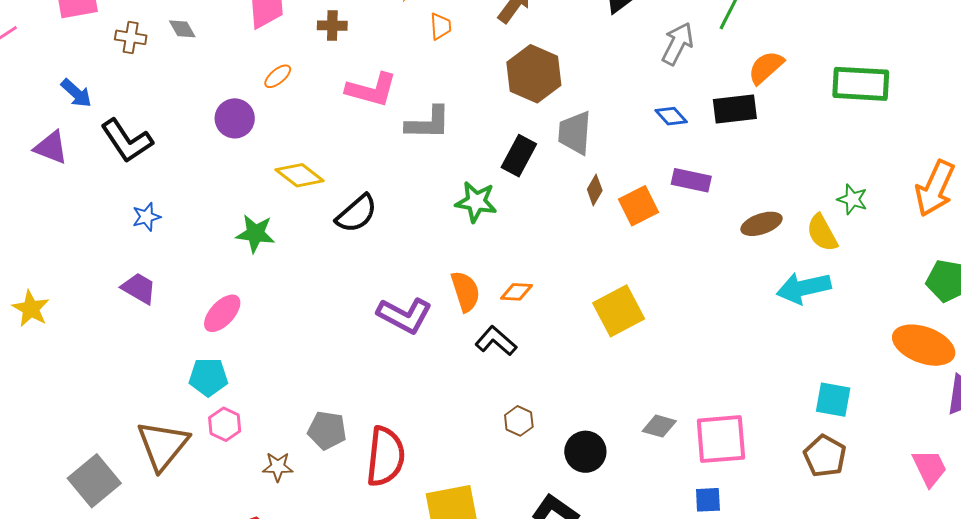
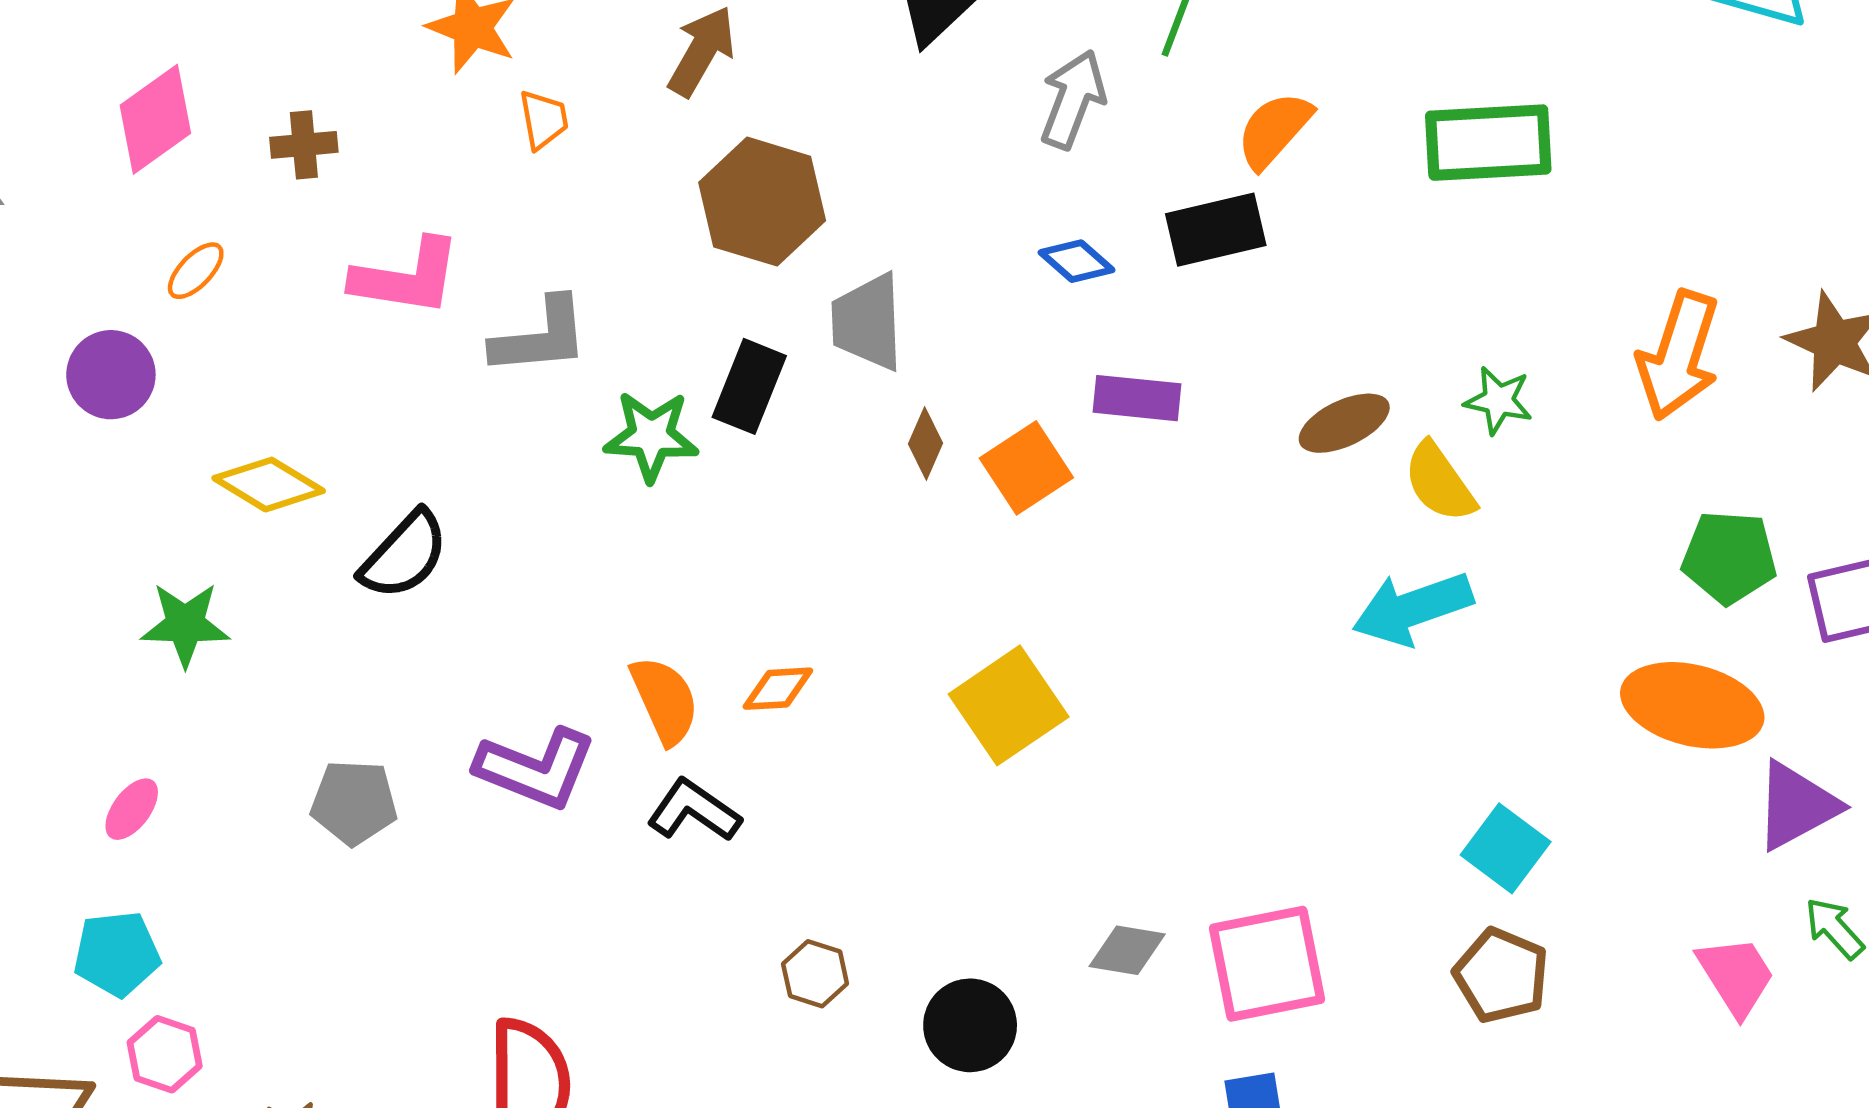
green star: (476, 202) -> (651, 436), moved
brown ellipse: (761, 224) -> (1344, 423), moved
pink ellipse: (222, 313) -> (132, 809), size x0.7
black L-shape: (496, 341) -> (694, 811), moved
cyan square: (833, 400) -> (1506, 848), turned 33
gray pentagon: (327, 430) -> (354, 802), moved

